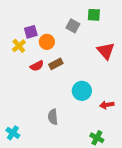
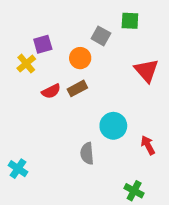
orange circle: (47, 42) -> (80, 58), moved
red arrow: (107, 105) -> (148, 145), turned 72
gray semicircle: (53, 117) -> (87, 153), moved
cyan cross: (13, 133) -> (18, 169), moved

